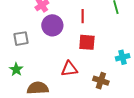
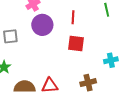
red triangle: (69, 69) -> (50, 86), moved
brown cross: (101, 81) -> (88, 83), turned -35

